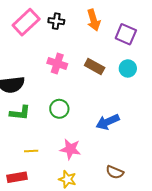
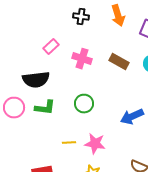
pink rectangle: (26, 22) -> (51, 47), moved, size x0.6
yellow line: (31, 151) -> (69, 143), moved

